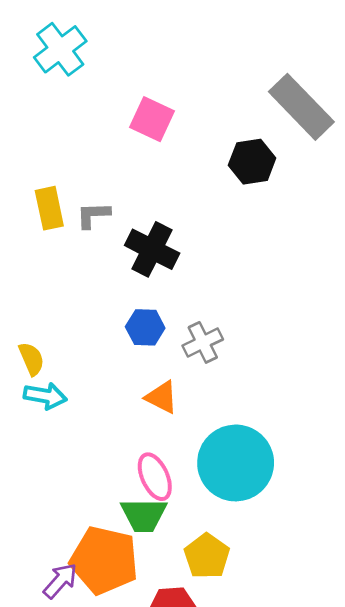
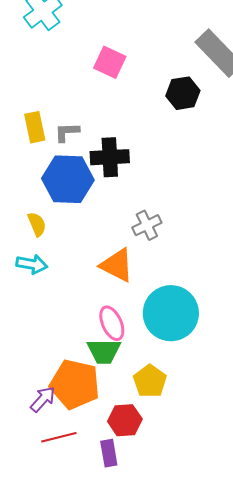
black cross: (152, 249) -> (110, 157), turned -30
blue hexagon: (145, 327) -> (68, 179), moved, size x1.8
yellow semicircle: (32, 359) -> (37, 224), moved
orange triangle: (162, 397) -> (117, 265), size x1.4

